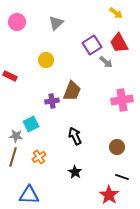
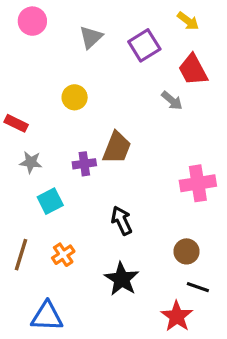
pink circle: (17, 22) -> (32, 21), moved
purple square: (92, 45) -> (144, 45), moved
pink cross: (122, 100) -> (198, 183), moved
gray star: (16, 136) -> (31, 162), moved
brown circle: (117, 147) -> (187, 251), moved
black star: (75, 172) -> (122, 279), size x1.5

